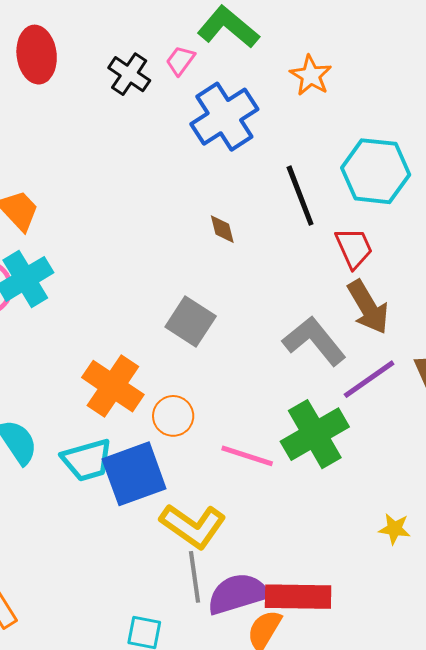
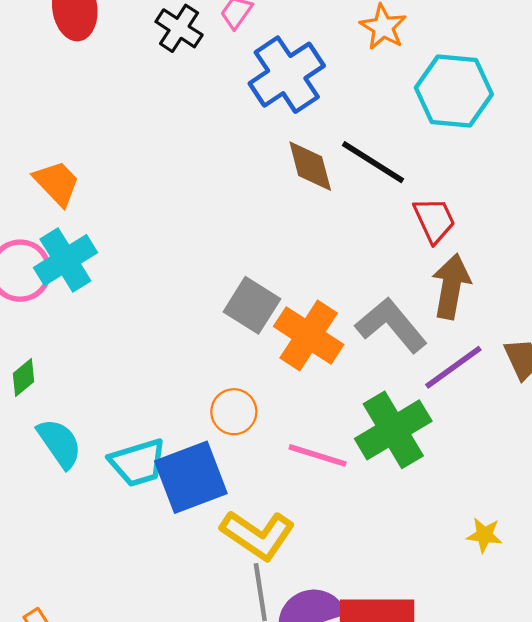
cyan hexagon: (376, 171) -> (454, 91), moved
black line: (300, 196) -> (373, 162), turned -36
brown diamond: (222, 229) -> (310, 166), moved, size x1.6
brown arrow: (368, 307) -> (451, 286), turned -138
orange cross: (113, 386) -> (309, 335), moved

